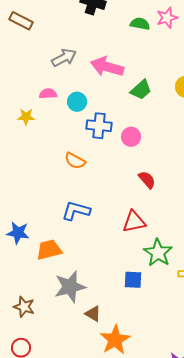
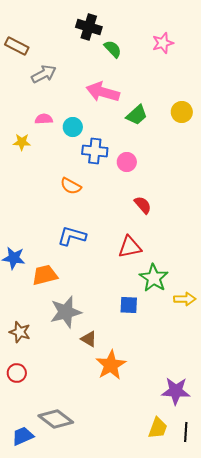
green semicircle: (140, 24) -> (113, 49), moved, turned 36
gray arrow: (64, 58) -> (44, 74), moved

